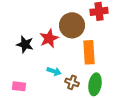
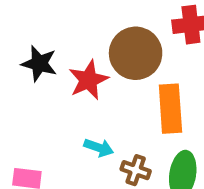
black star: (25, 44) -> (39, 64), moved

